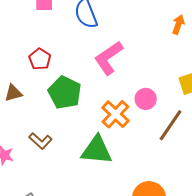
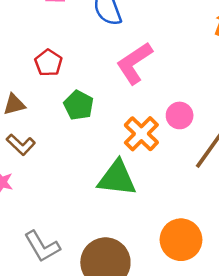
green pentagon: (65, 93) -> (79, 105), size x0.7
brown L-shape: (40, 141) -> (21, 145), moved

